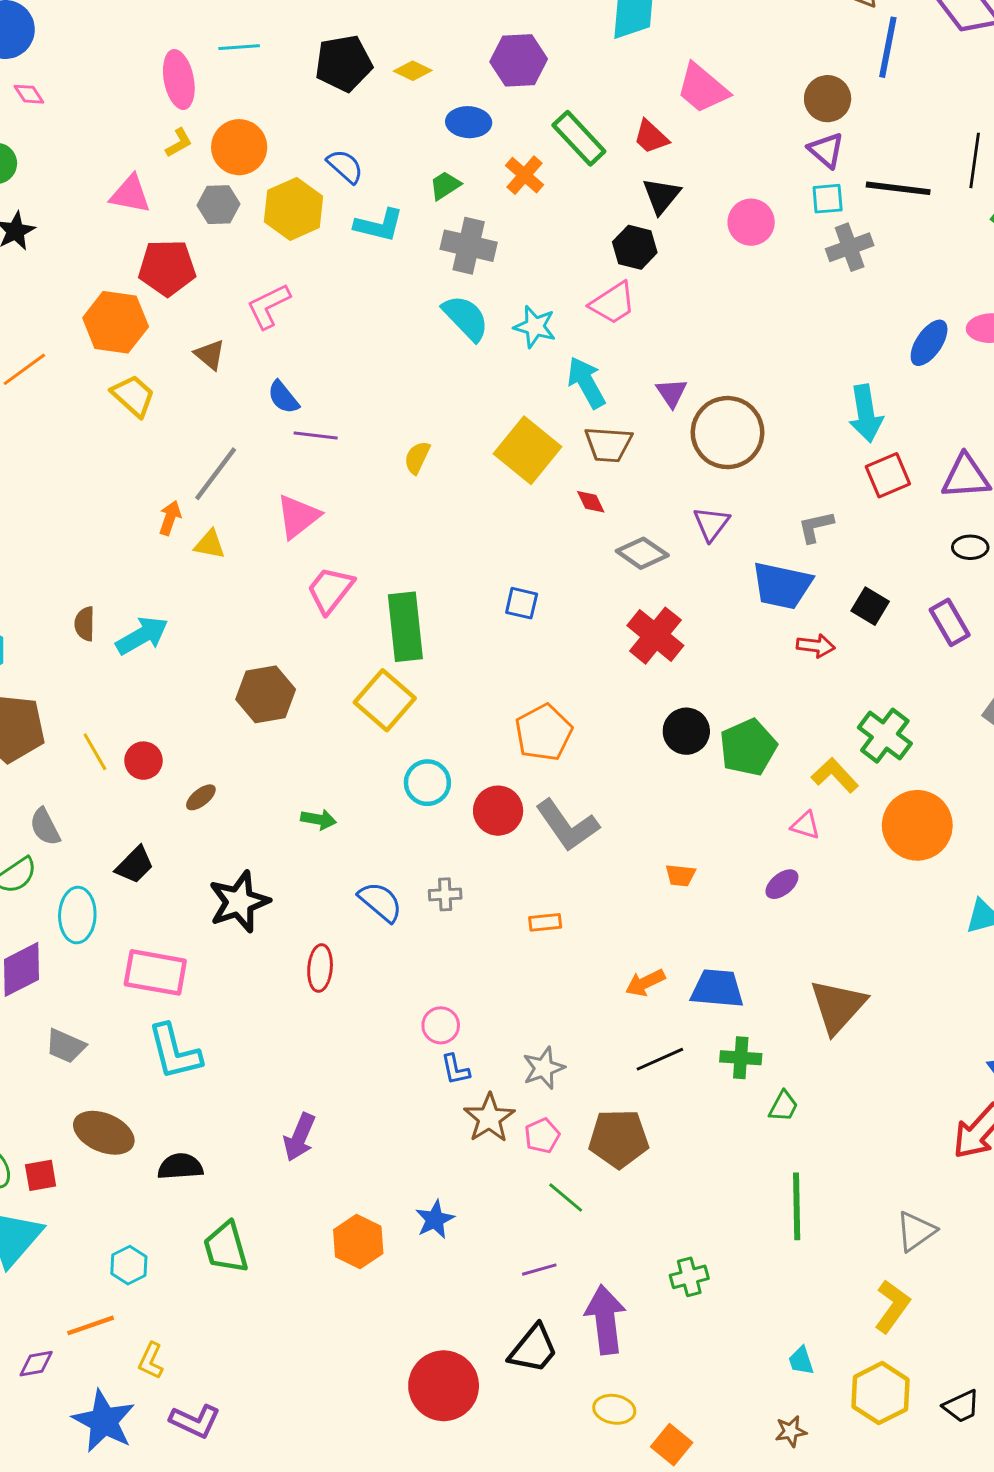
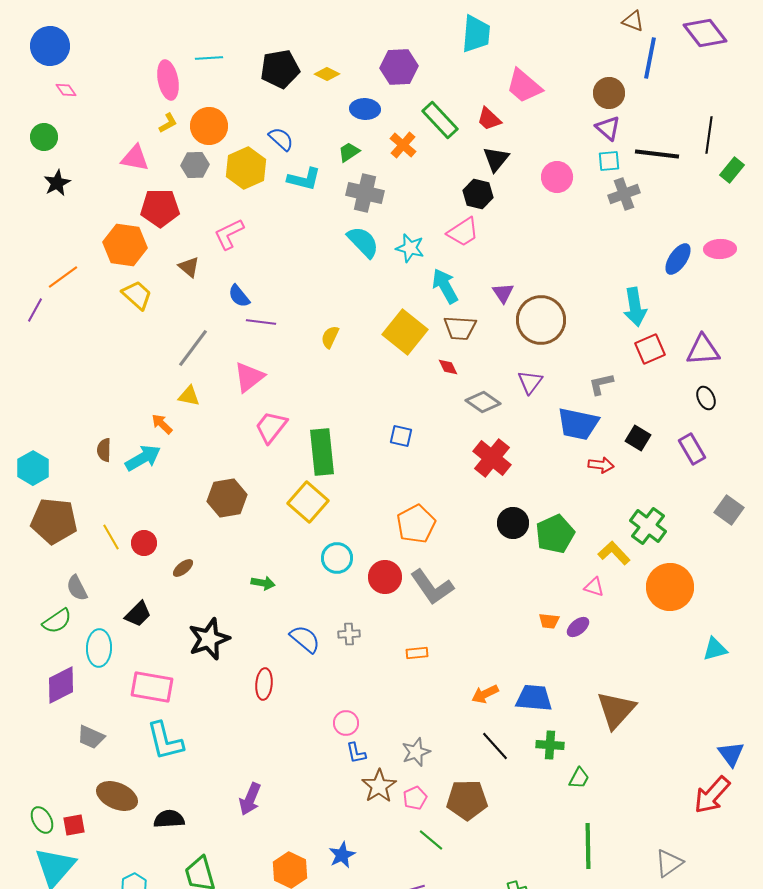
orange arrow: (170, 518) -> (162, 424), moved, turned -65
black ellipse: (970, 547) -> (706, 398), turned 65
orange trapezoid: (680, 875) -> (549, 621), moved
black line: (660, 1059) -> (495, 746), turned 72

